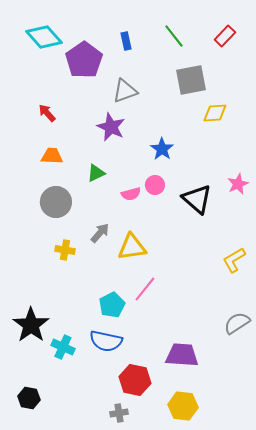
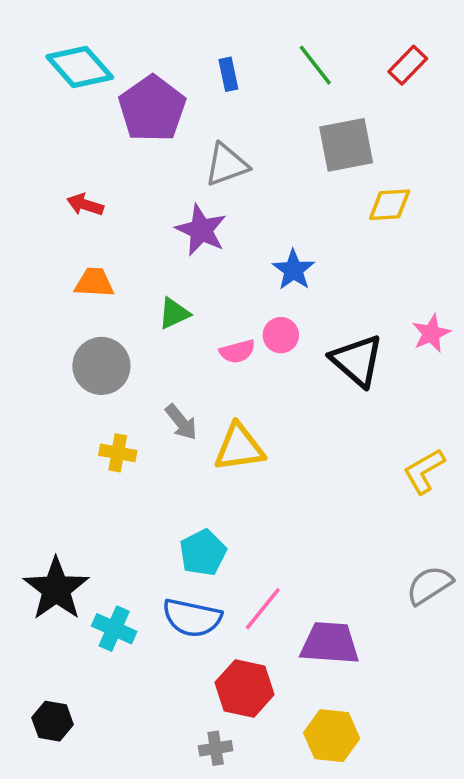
red arrow: (47, 113) -> (85, 205), turned -30
gray arrow: (100, 233) -> (181, 422), turned 100
pink line: (145, 289) -> (263, 609), moved

